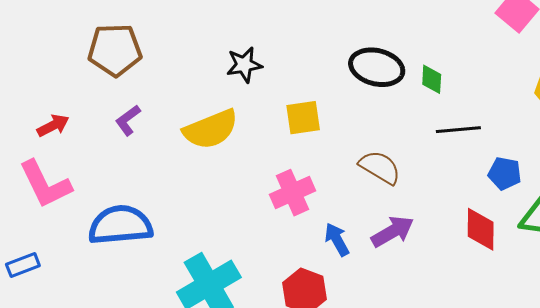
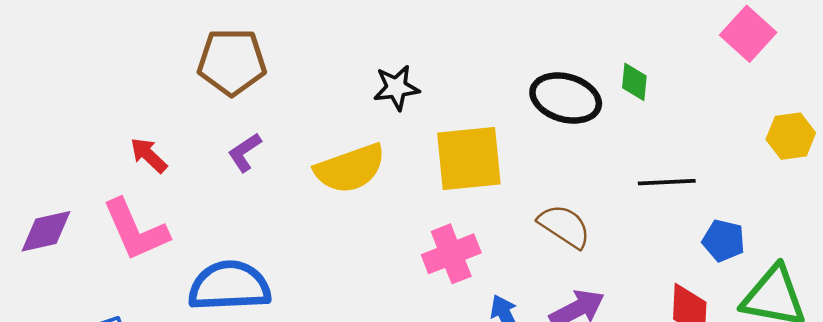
green diamond: (432, 79) -> (634, 82), moved
yellow square: (303, 118) -> (469, 159), size x1.5
red arrow: (53, 126) -> (149, 155), turned -112

